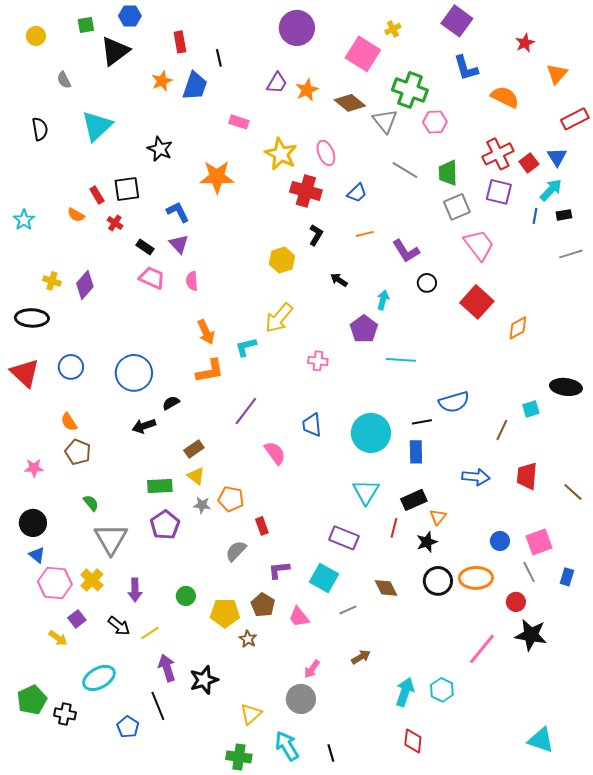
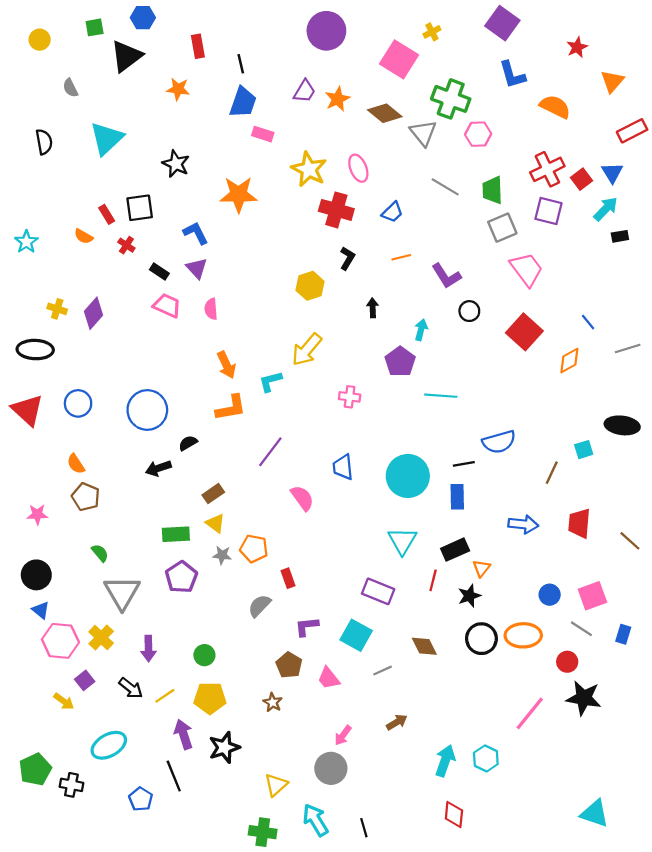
orange star: (162, 81) -> (178, 89), turned 30
blue trapezoid: (195, 86) -> (243, 102), moved
blue line: (535, 216) -> (588, 322), moved, turned -49
gray line: (571, 254) -> (628, 348), moved
black arrow: (339, 280) -> (373, 308), turned 54
gray line: (529, 572) -> (581, 629), turned -30
yellow pentagon: (225, 613) -> (210, 698), moved

